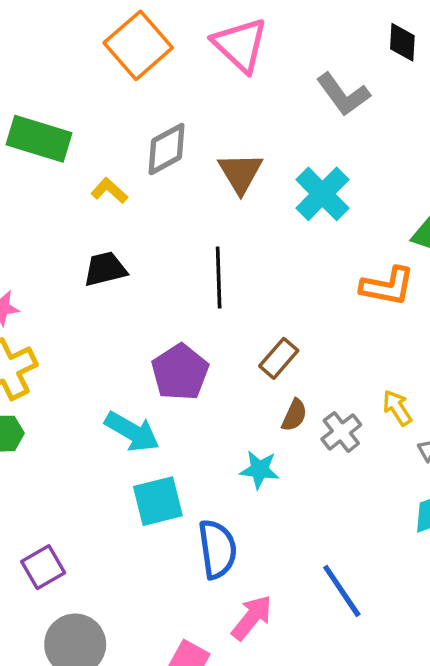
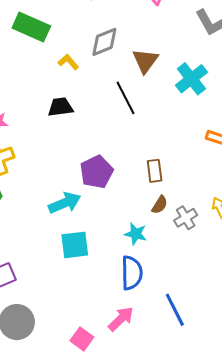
black line: (219, 278) -> (125, 98), moved, turned -32
brown rectangle: (279, 358) -> (155, 171), turned -55
cyan arrow: (132, 432) -> (65, 203), turned -60
blue semicircle: (217, 549) -> (132, 273), moved

